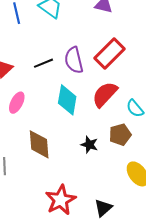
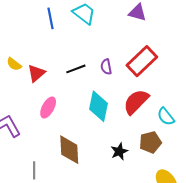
purple semicircle: (74, 60) -> (106, 67), size x0.6
black star: (89, 145) -> (119, 151), turned 30

